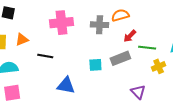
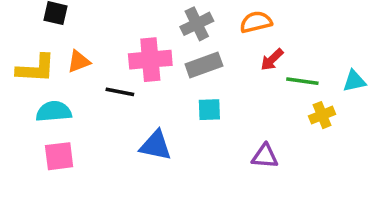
pink cross: (61, 23) -> (150, 60), moved
gray cross: (100, 25) -> (197, 24), moved, turned -30
gray rectangle: (120, 58) -> (204, 65), moved
purple triangle: (138, 92) -> (265, 156), moved, turned -42

